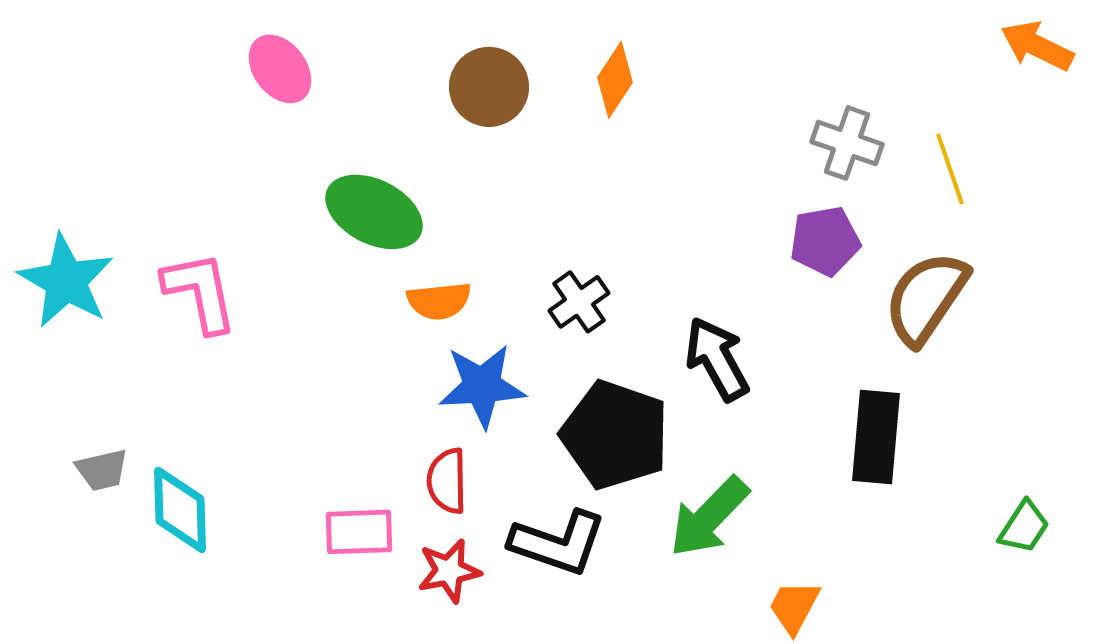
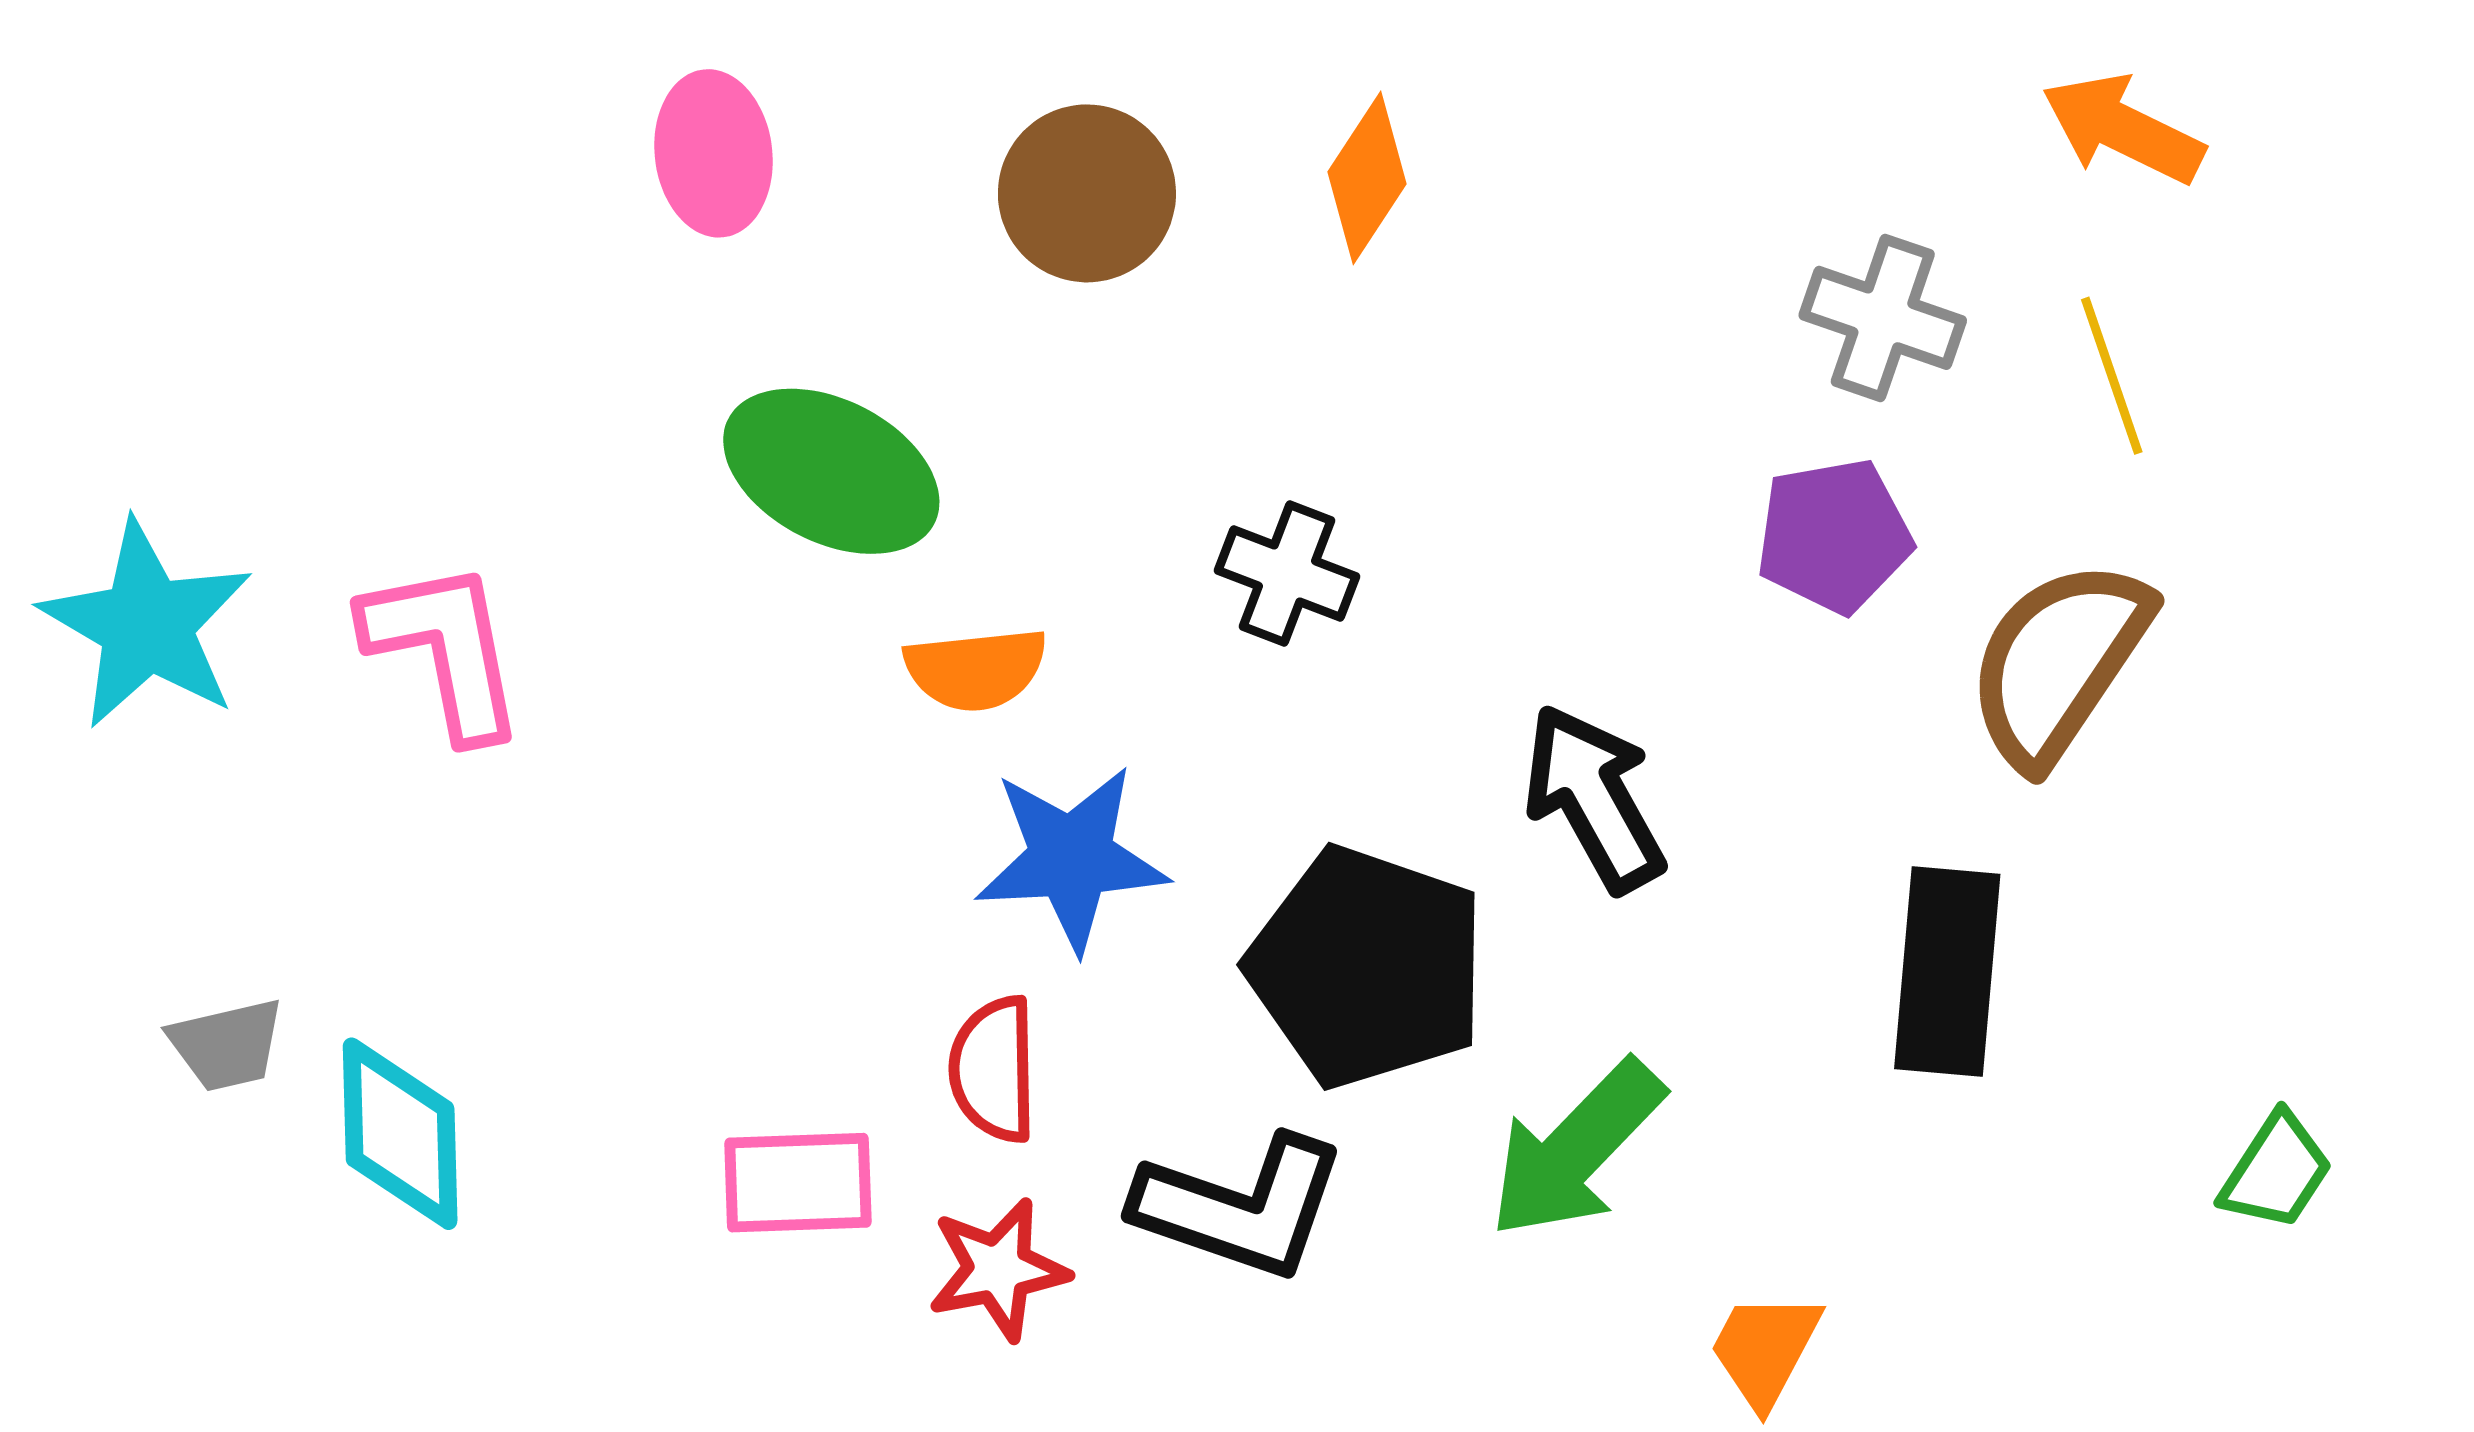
orange arrow: (1037, 46) -> (2123, 129), moved
pink ellipse: (280, 69) -> (713, 153), moved, turned 30
black cross: (579, 302) -> (1287, 574), moved, turned -34

